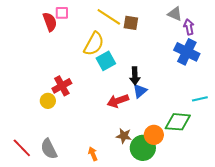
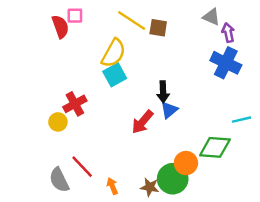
cyan square: (106, 61) -> (115, 75), moved
red arrow: (118, 101) -> (142, 122), turned -30
brown star: (124, 136) -> (150, 187), moved
red line: (22, 148) -> (82, 167), moved

